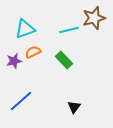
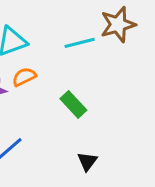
green rectangle: (64, 60) -> (73, 104), moved

